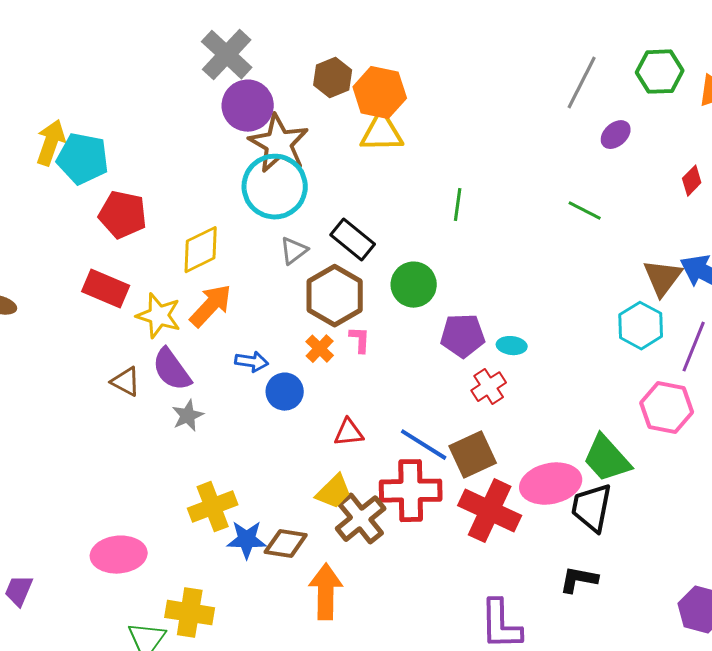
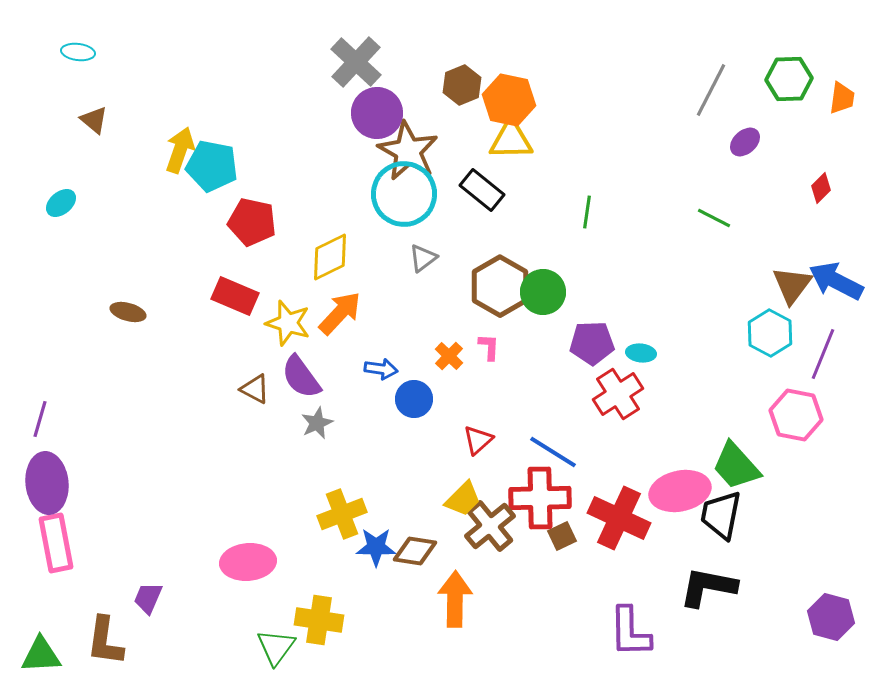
black rectangle: (353, 240) -> (482, 190), moved
brown hexagon: (335, 296) -> (500, 286), moved
red cross: (489, 387) -> (618, 394), size x1.4
red triangle: (349, 433) -> (478, 440), turned -36
brown square: (473, 455) -> (562, 536), moved, size x0.6
black L-shape: (579, 580) -> (708, 587), size x1.5

